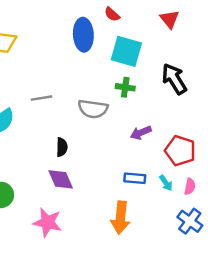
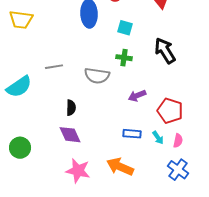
cyan square: (126, 51) -> (125, 28), size x0.6
orange arrow: (120, 218) -> (120, 167), turned 108
pink star: (47, 222) -> (78, 171), moved

